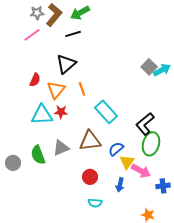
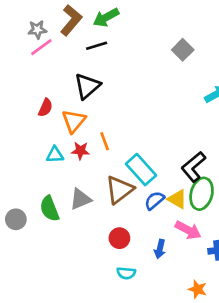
gray star: (37, 13) -> (37, 30), moved
gray square: (149, 67) -> (183, 50), moved
orange line: (82, 89) -> (105, 141), moved
cyan rectangle: (106, 112) -> (141, 170), moved
cyan triangle: (42, 115) -> (55, 155), size x0.6
brown triangle: (90, 141) -> (119, 190), turned -30
yellow triangle: (127, 162) -> (177, 199), moved, turned -35

